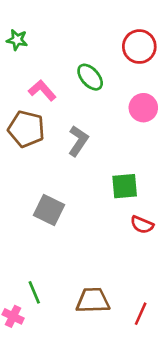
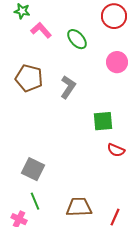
pink L-shape: (42, 90) -> (41, 30), moved
gray square: (49, 210) -> (33, 169), moved

